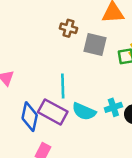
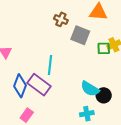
cyan cross: (113, 107) -> (87, 114), moved
cyan semicircle: (84, 111) -> (90, 89), moved

